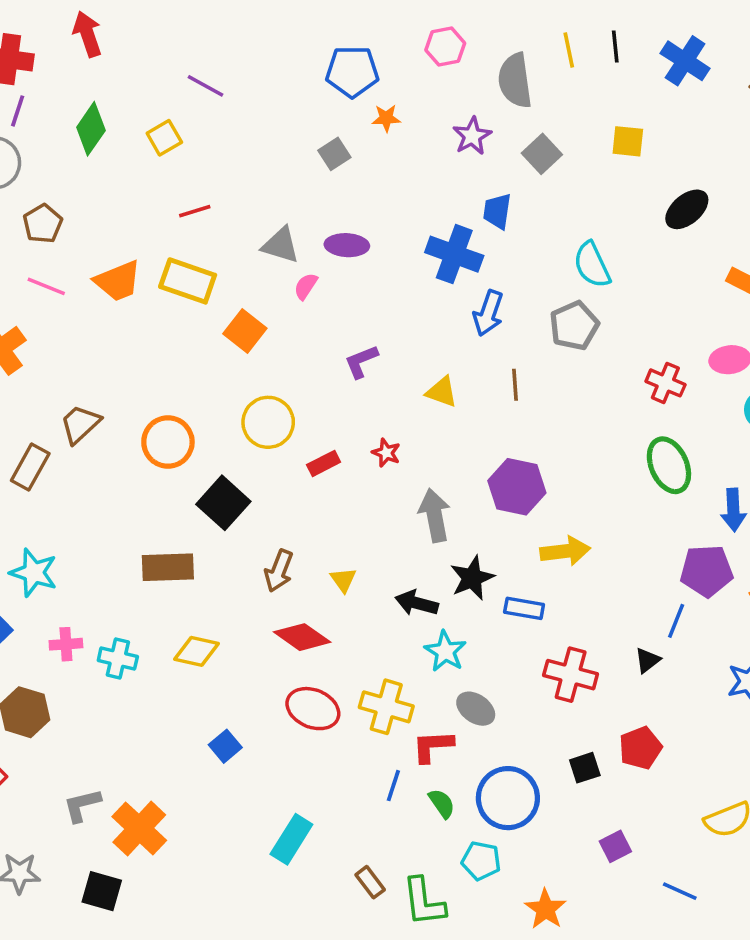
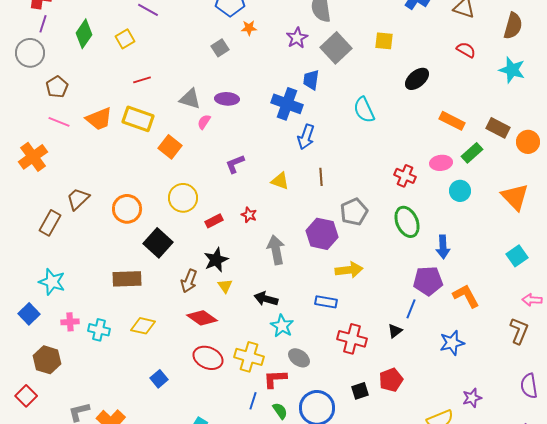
gray square: (542, 154) -> (336, 48), size x1.4
gray pentagon: (574, 326) -> (354, 212), moved
black star: (472, 578) -> (216, 260), moved

